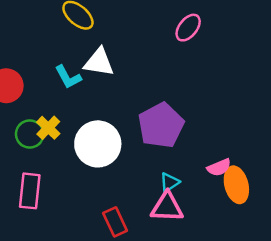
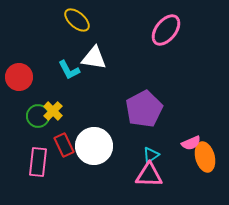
pink ellipse: (188, 28) -> (166, 30), size x1.4
white circle: (98, 144) -> (94, 146), moved
red rectangle: (115, 222) -> (64, 145), moved

